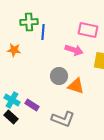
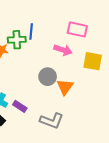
green cross: (29, 22) -> (17, 40), moved
orange triangle: (76, 86) -> (65, 87), turned 48

